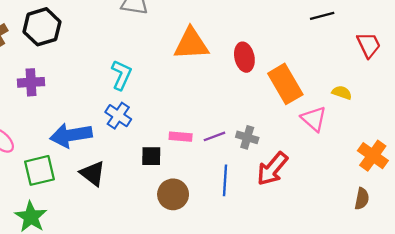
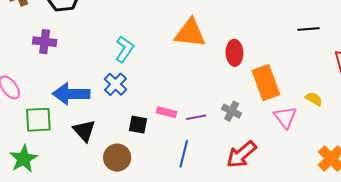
gray cross: (247, 137) -> (232, 111), moved
blue line: (225, 180) -> (184, 154), moved
brown circle: (173, 194) -> (117, 158), moved

